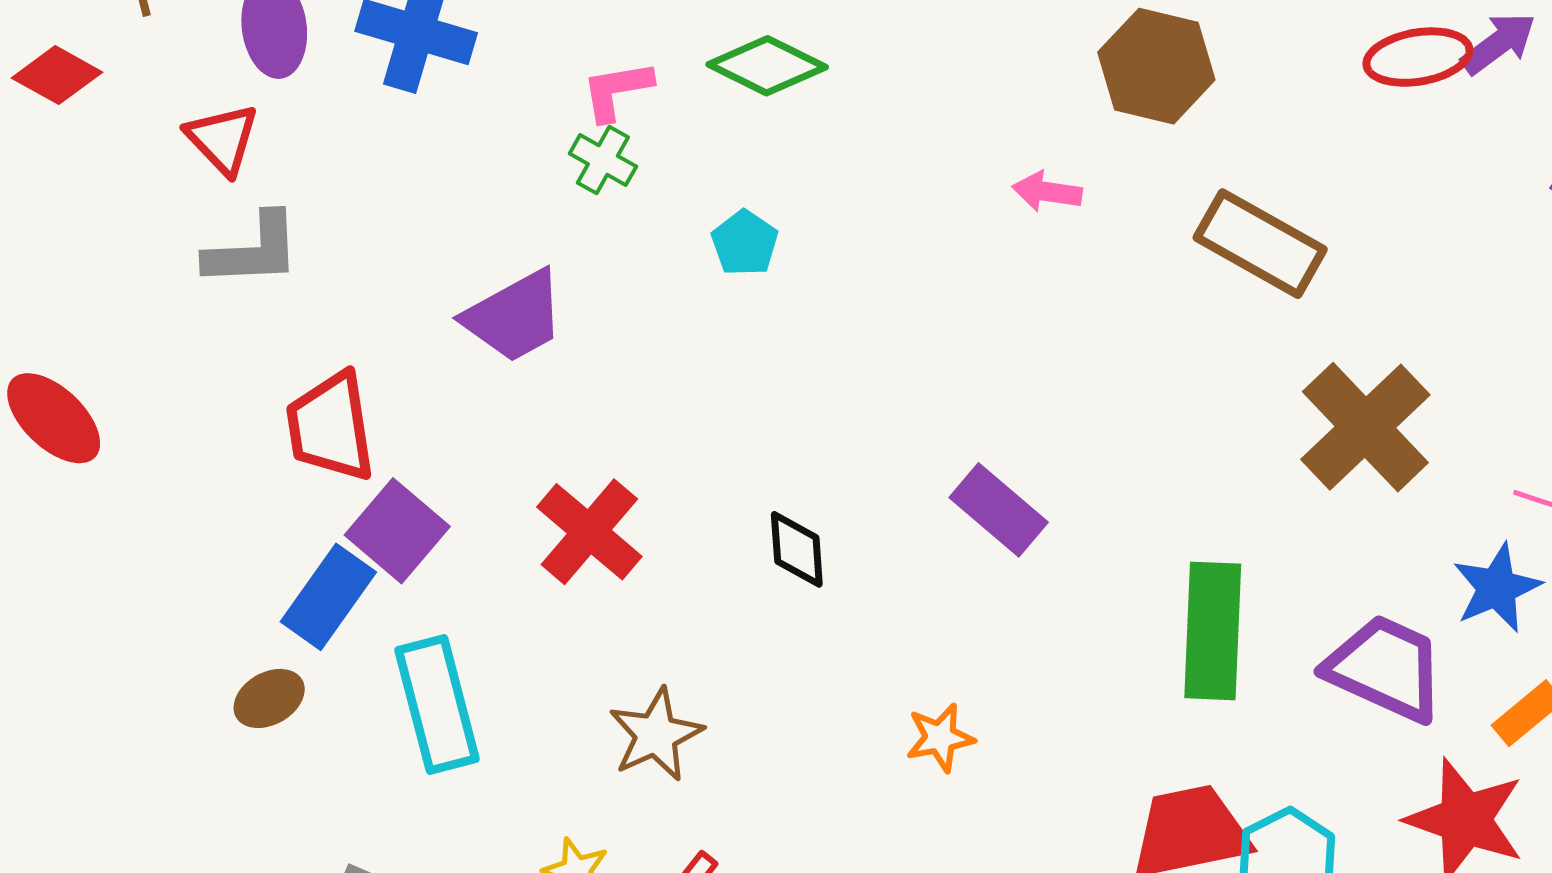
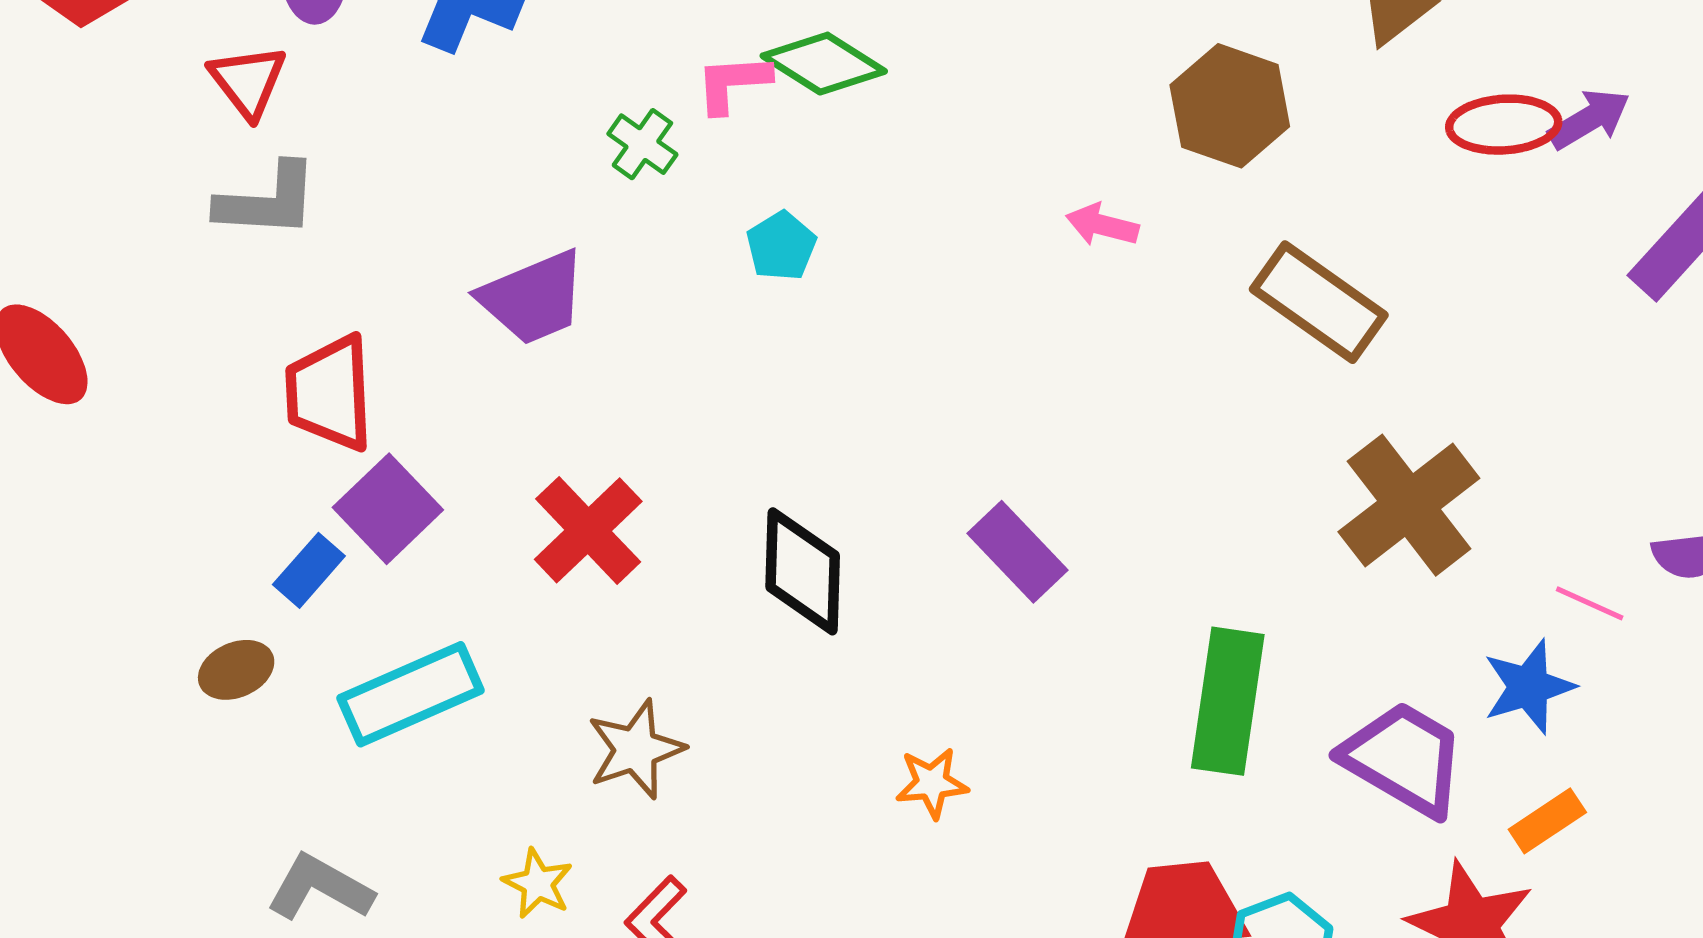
pink L-shape: (617, 91) -> (733, 83), moved
black diamond: (797, 549) -> (803, 571), size x1.5
blue rectangle: (328, 597) -> (309, 570), size x0.7
cyan rectangle: (437, 705) -> (411, 694), turned 75

